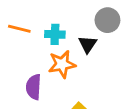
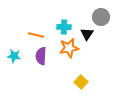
orange line: (19, 29) -> (36, 35), moved
purple semicircle: (34, 87) -> (41, 56), moved

